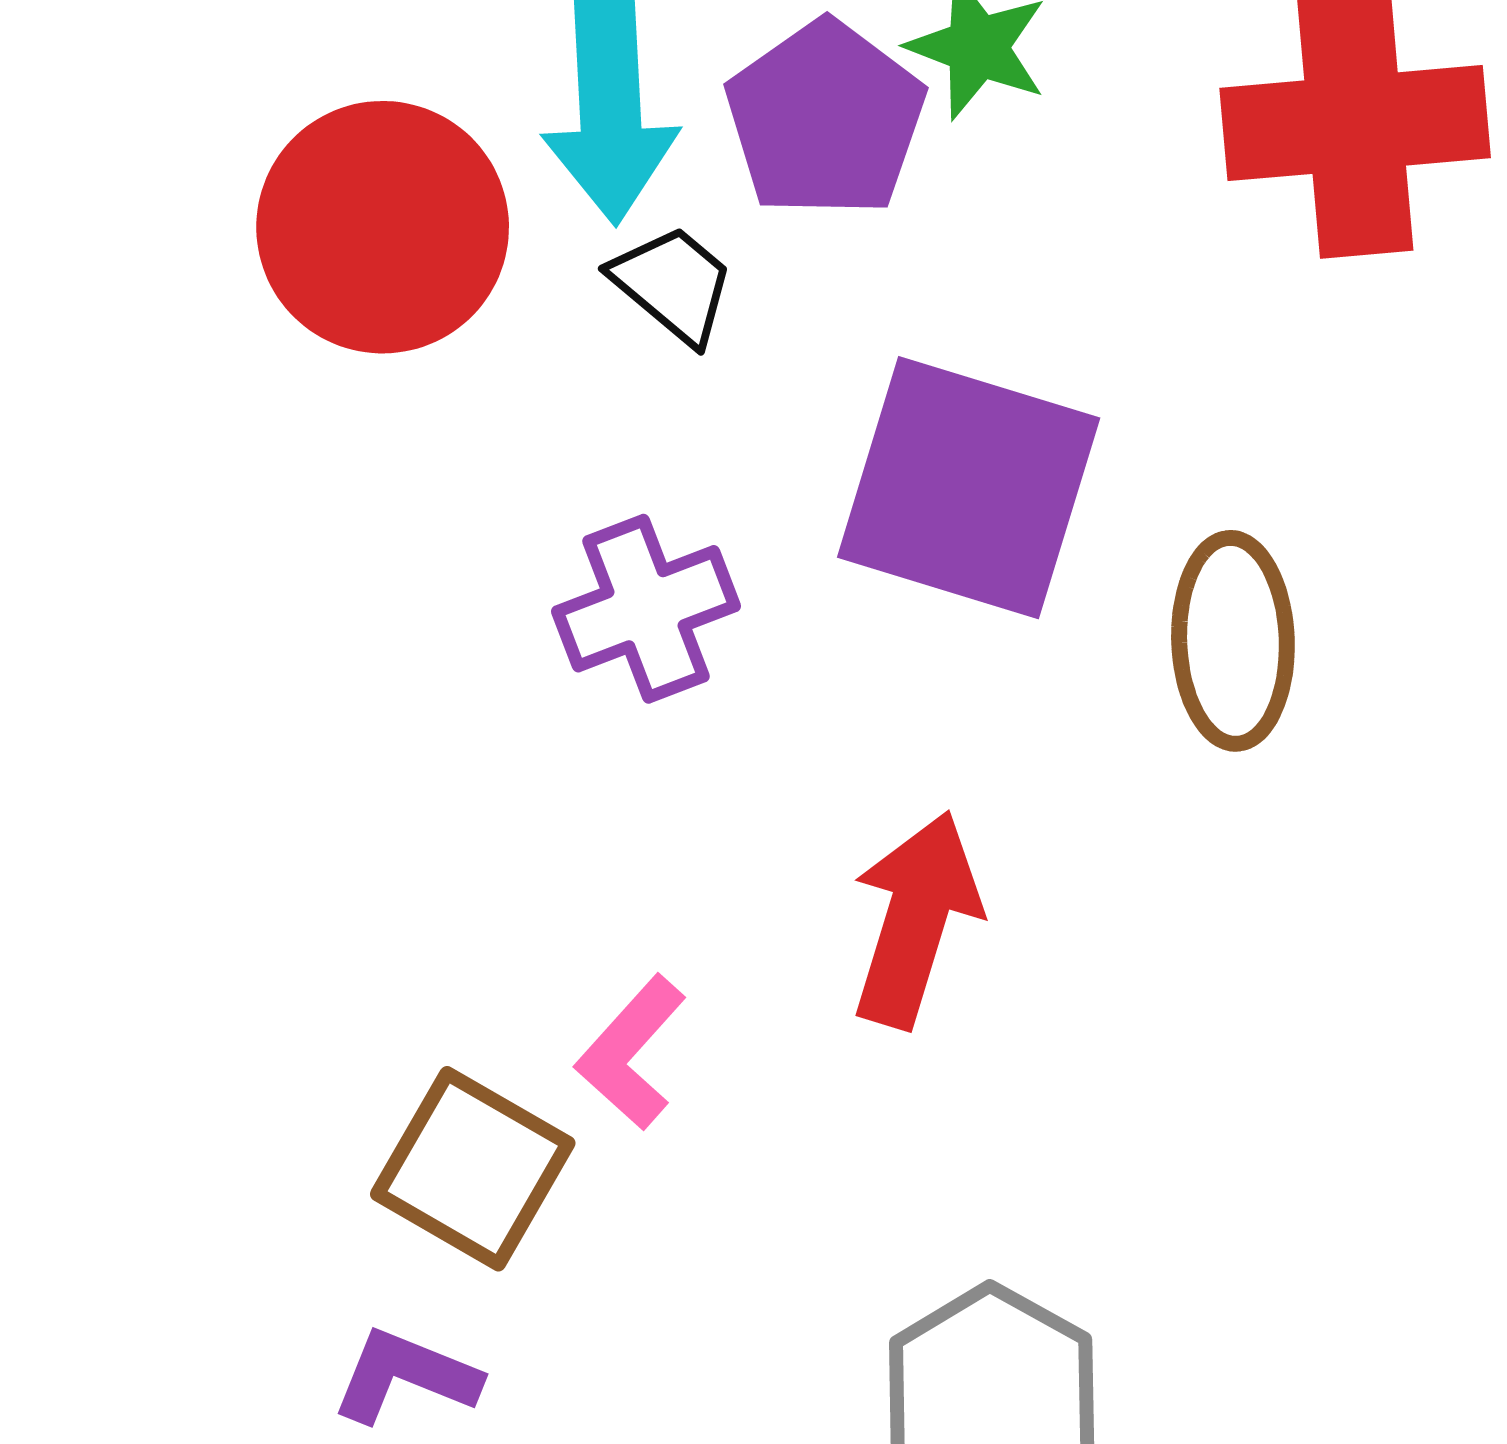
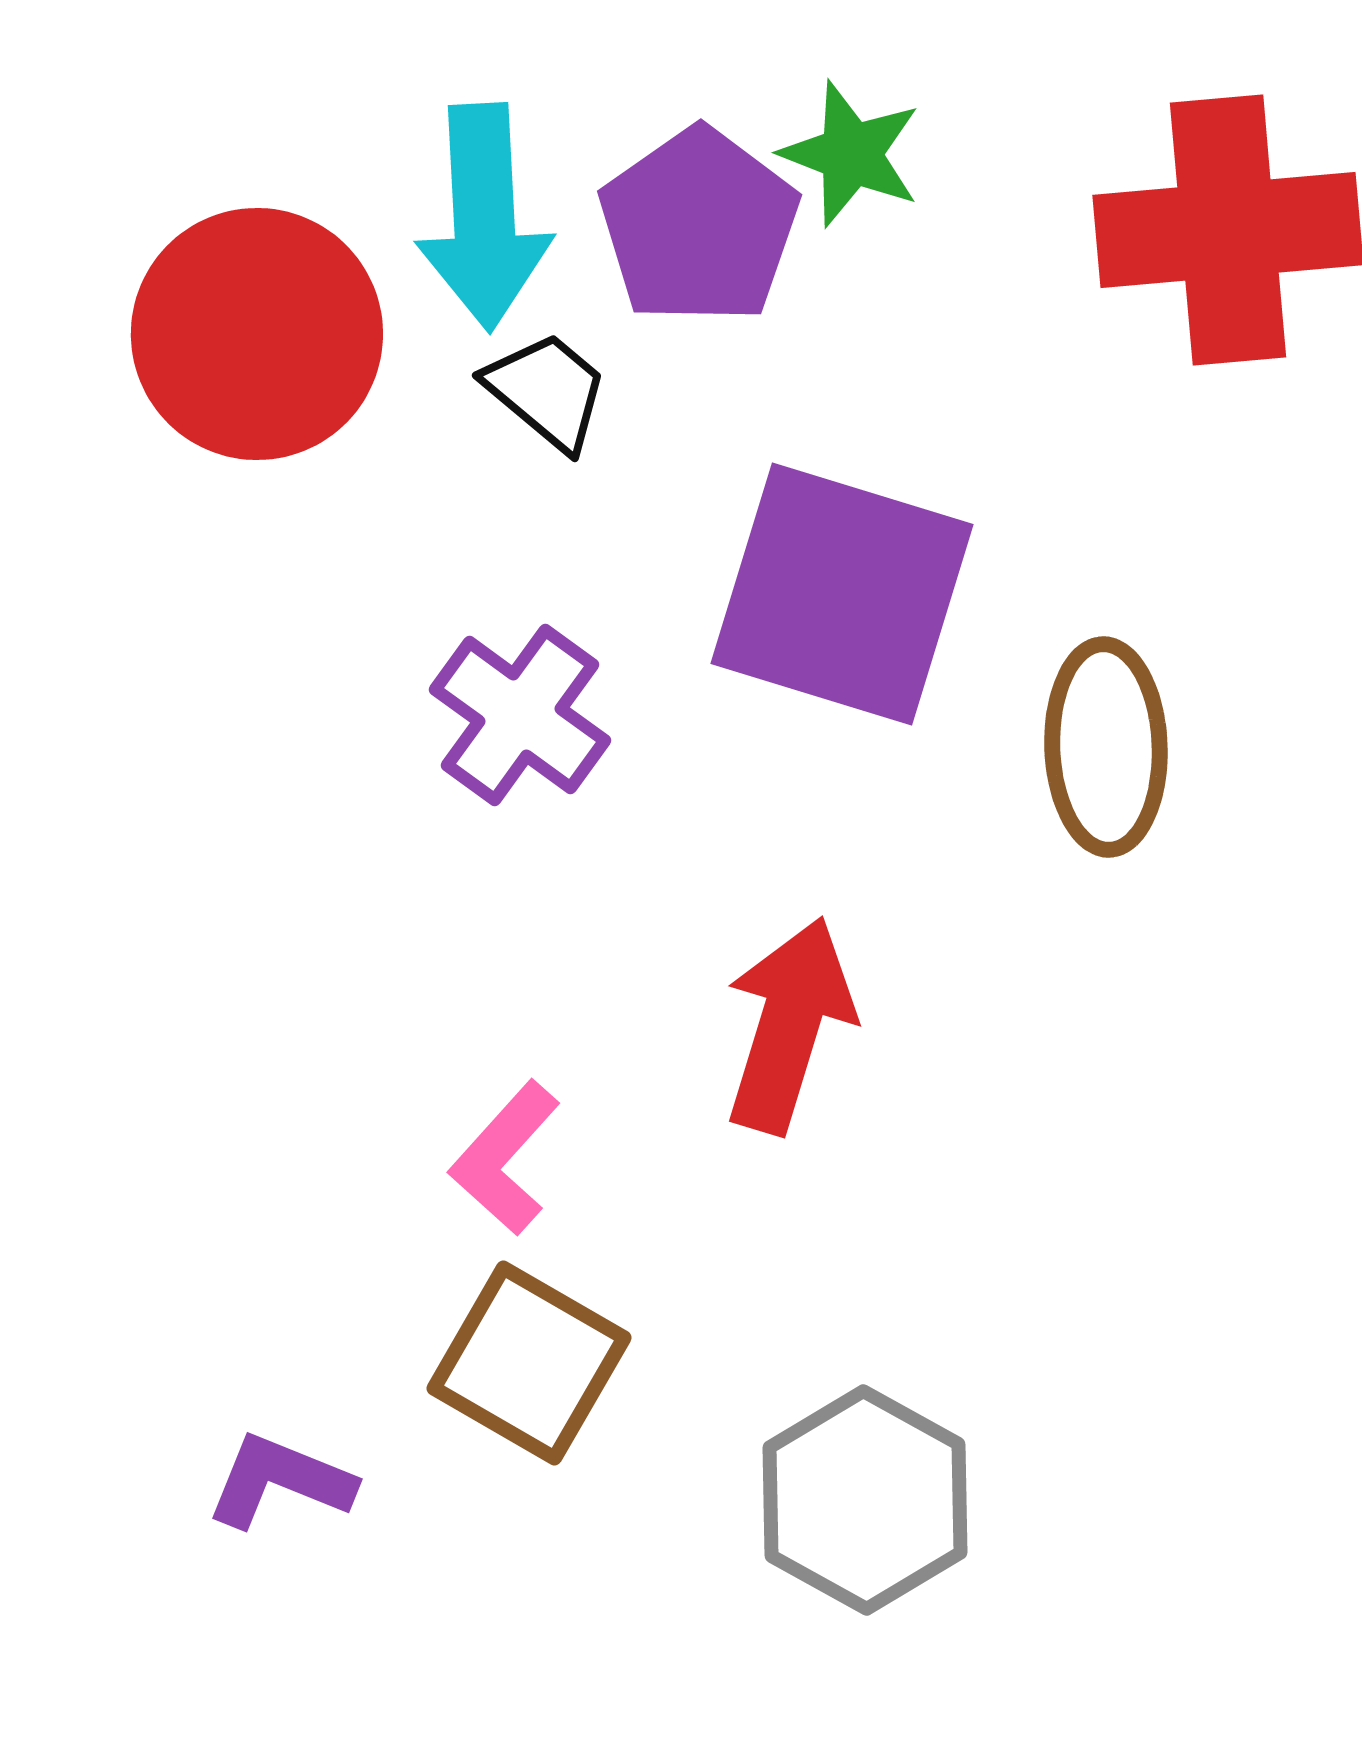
purple cross: (646, 609) -> (520, 715), turned -33
brown square: (473, 1169) -> (529, 1363), moved

